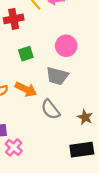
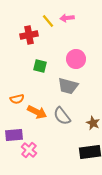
green square: (26, 54) -> (40, 66), turned 32
orange arrow: (26, 89) -> (37, 112), moved

